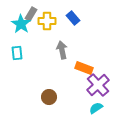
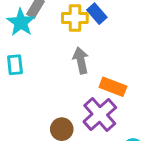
yellow cross: (47, 21) -> (75, 18), moved
purple cross: (98, 85) -> (100, 115), moved

